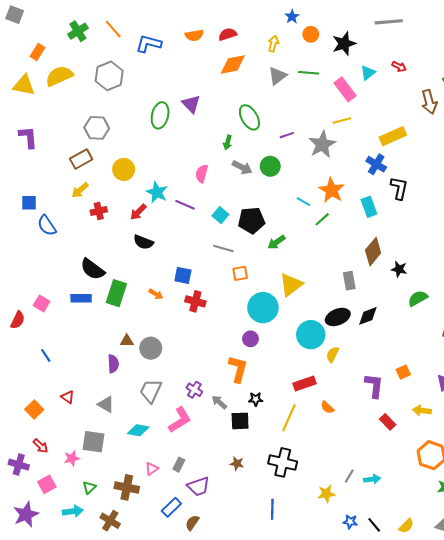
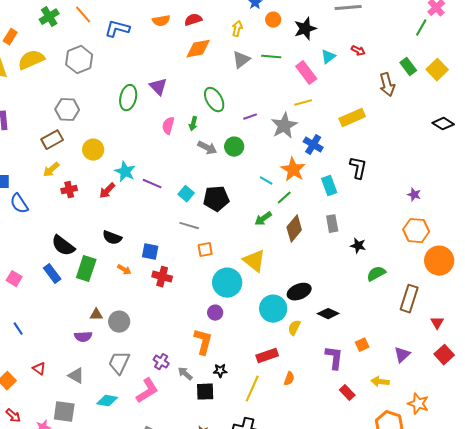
blue cross: (376, 164) -> (313, 145), moved
pink semicircle: (202, 174) -> (168, 126), moved
black semicircle: (143, 242) -> (112, 238), moved
green arrow: (276, 242) -> (263, 219), moved
brown diamond: (373, 252) -> (294, 229), moved
gray rectangle: (349, 281) -> (332, 224), moved
yellow triangle: (291, 285) -> (254, 261), turned -45
blue rectangle: (81, 298) -> (52, 274), turned 54
black diamond: (368, 316) -> (328, 314), moved, turned 45
purple semicircle: (113, 364) -> (83, 337), turned 90
orange semicircle: (327, 407) -> (289, 379), turned -112

